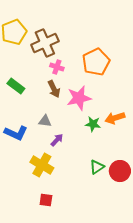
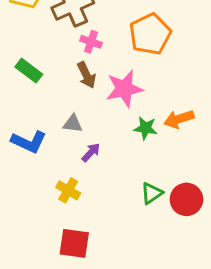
yellow cross: (42, 165) -> (68, 190), size x0.7
red square: (46, 200) -> (74, 243), size x1.5

